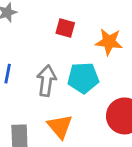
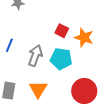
red square: (65, 28) -> (62, 31), moved

